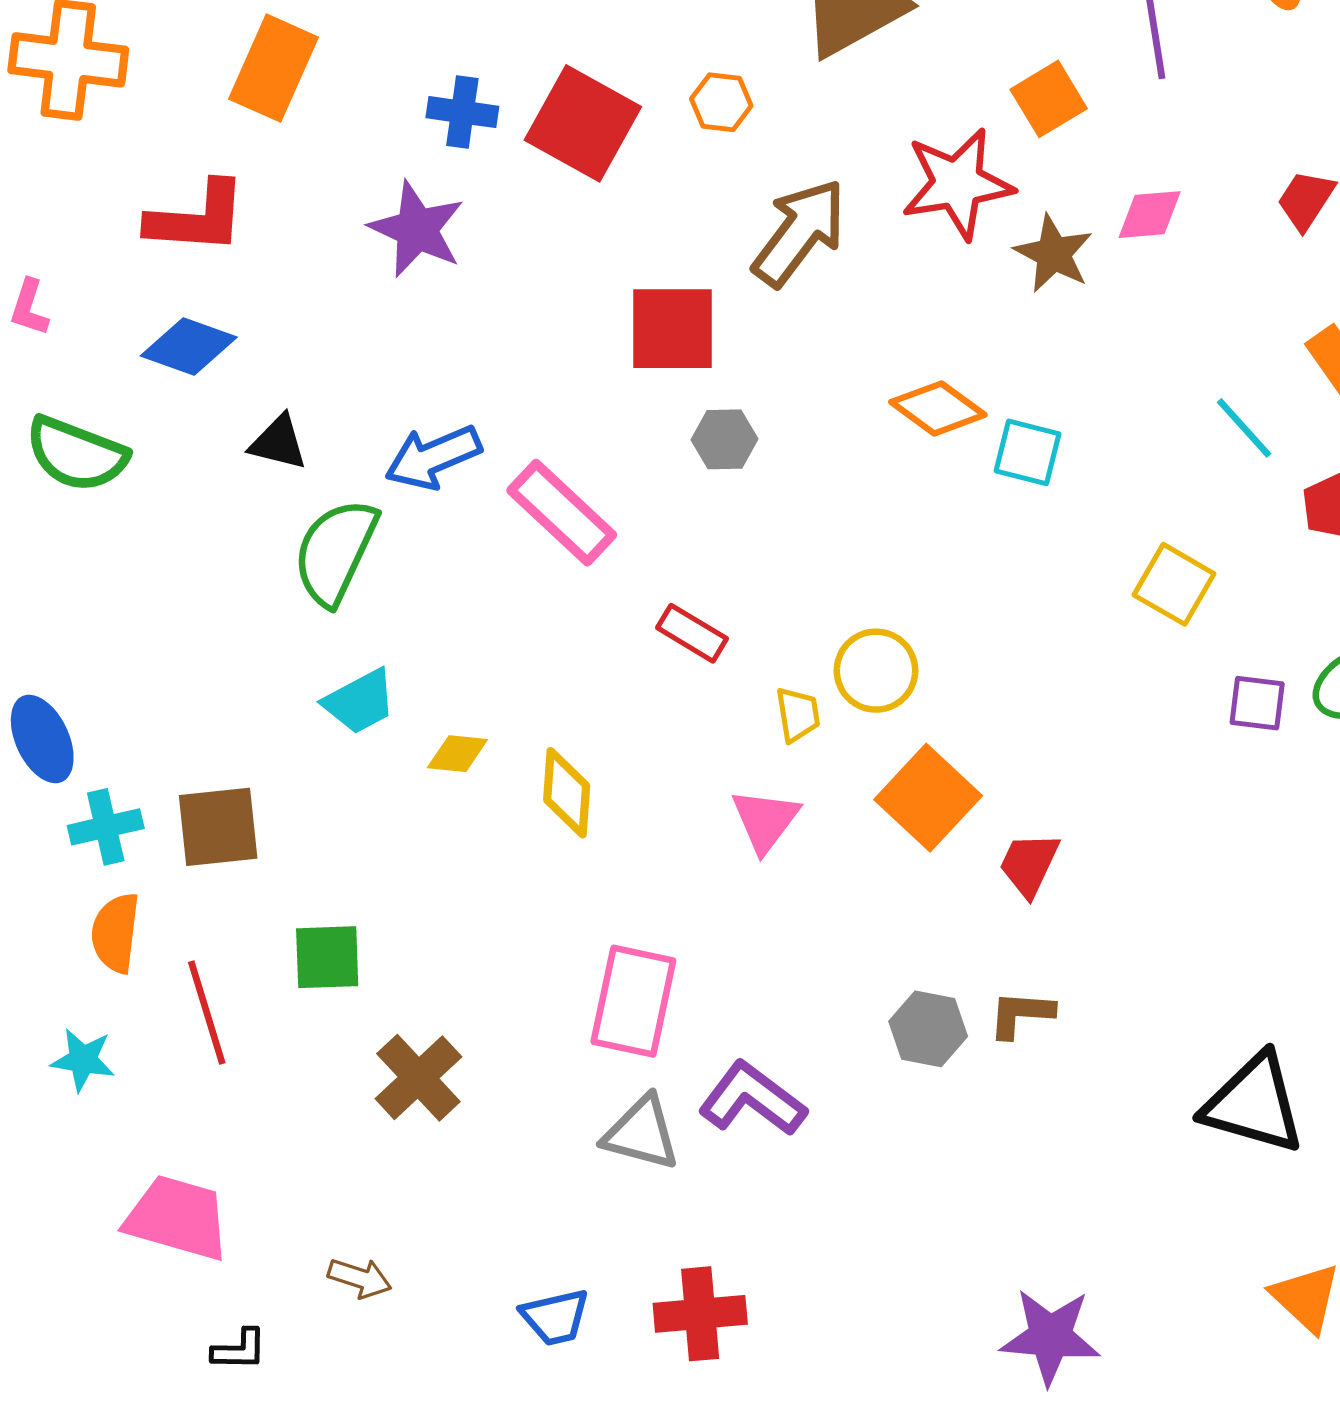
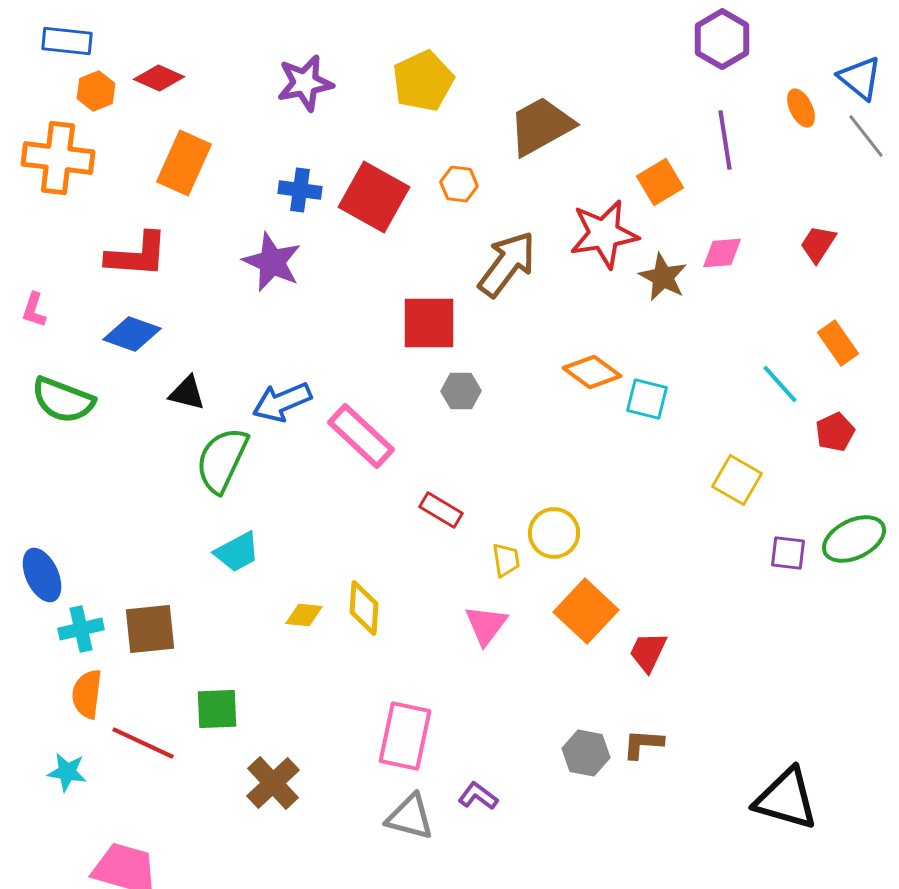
yellow diamond: (457, 754) -> (304, 615), moved
red line: (207, 1013) -> (143, 743), turned -48
purple L-shape: (752, 1099) -> (478, 796), size x0.6

